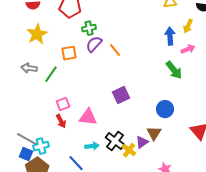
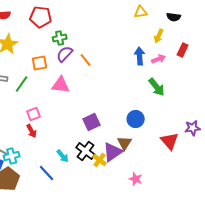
blue arrow: (170, 36) -> (140, 56), moved
green arrow: (174, 70) -> (157, 87), moved
purple square: (121, 95) -> (92, 122), moved
pink triangle: (88, 117) -> (61, 85), moved
purple triangle: (142, 142) -> (113, 152), size x1.5
cyan arrow: (92, 146) -> (63, 156), turned 56

